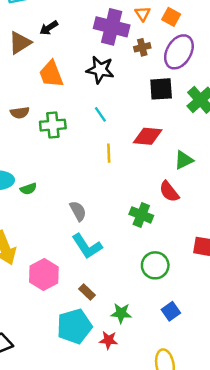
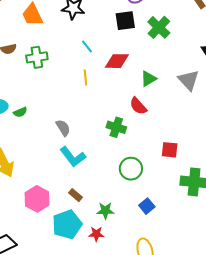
cyan line: (100, 114) -> (87, 47), moved
pink hexagon: (44, 274) -> (37, 199), moved

